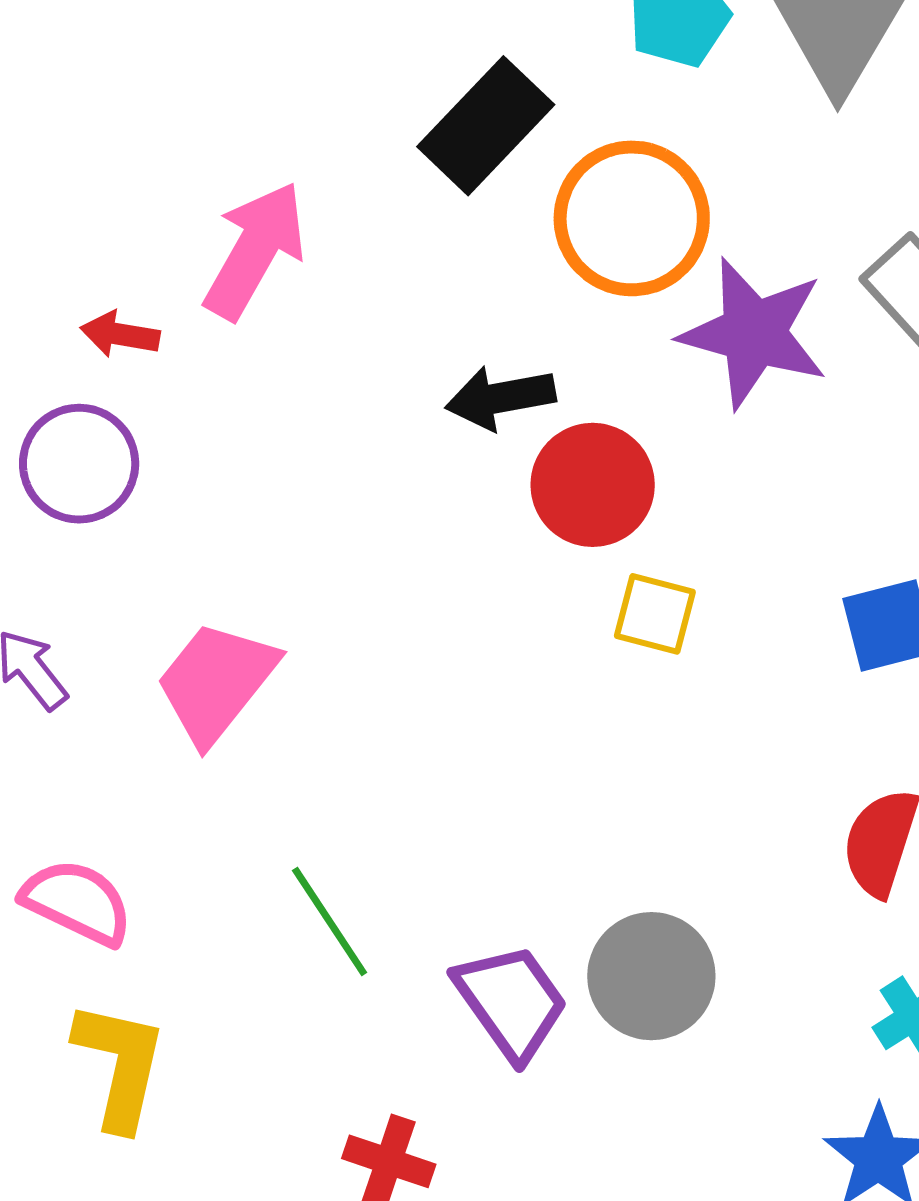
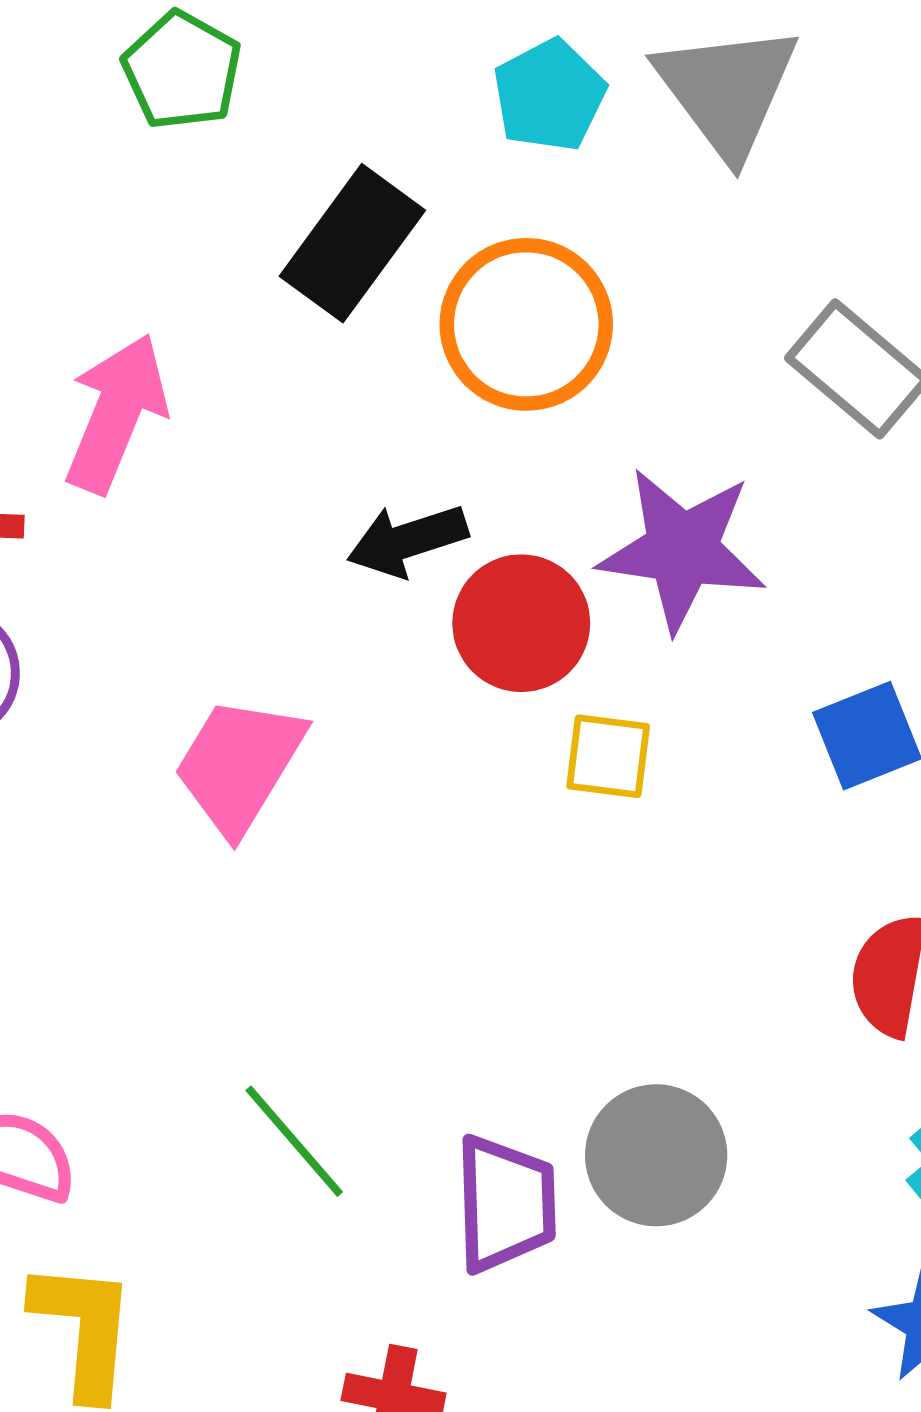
purple star: (754, 333) -> (682, 550), moved
pink trapezoid: (216, 682) -> (239, 765), moved
purple trapezoid: (511, 1002) -> (505, 1204), turned 41

